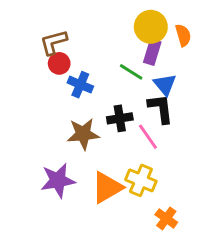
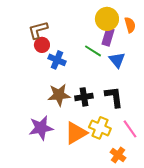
black L-shape: (161, 109) -> (114, 97), moved
black cross: (120, 118) -> (84, 97), moved
pink line: (148, 137) -> (130, 129), moved

